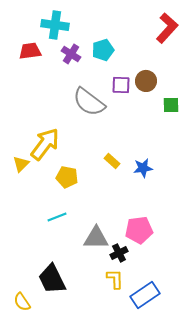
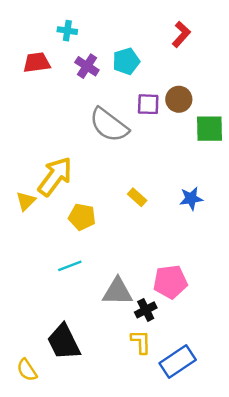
cyan cross: (55, 25) -> (67, 31), size x0.6
red L-shape: (167, 28) -> (181, 34), moved, size x0.7
green square: (171, 105) -> (209, 129), size x1.4
blue star: (143, 168) -> (191, 198), moved

